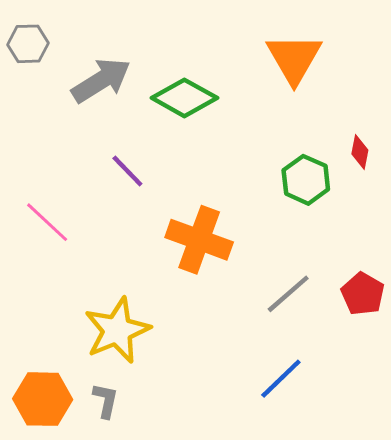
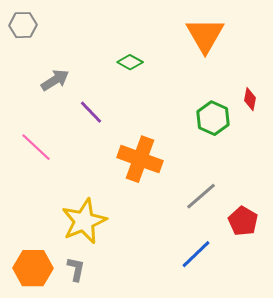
gray arrow: (101, 80) -> (55, 80), moved, size x0.7
green diamond: (184, 98) -> (130, 62), size x0.6
red pentagon: (363, 294) -> (243, 221), moved

